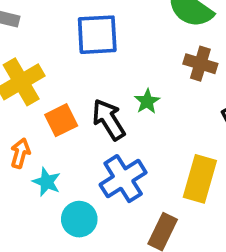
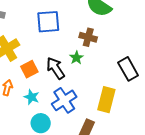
brown cross: (200, 64) -> (88, 37), moved
cyan star: (47, 182) -> (32, 97), moved

